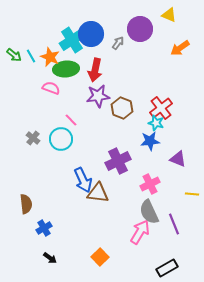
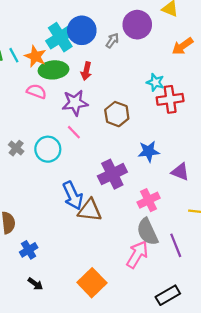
red arrow: (95, 70) -> (86, 71), size x0.7
purple star: (98, 96) -> (75, 103), moved
red cross: (161, 108) -> (170, 99), moved, turned 30
pink line: (71, 120) -> (74, 132), moved
cyan star: (156, 123) -> (155, 82), moved
orange square: (100, 257) -> (92, 283), size x1.4

